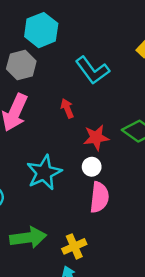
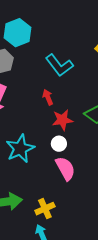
red arrow: (67, 108) -> (48, 97), moved
pink semicircle: (99, 197) -> (65, 168), turned -35

